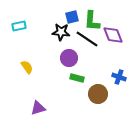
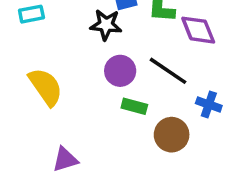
black line: (87, 39) -> (168, 71), moved
yellow semicircle: (27, 67) -> (46, 87), size x1.6

